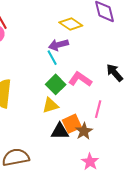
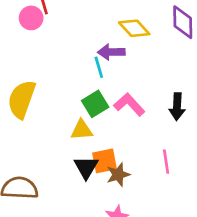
black arrow: (115, 73) -> (177, 107), turned -150
pink line: (98, 109) -> (166, 162), moved, turned -36
black triangle: (60, 131) -> (86, 167), turned 48

